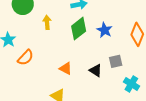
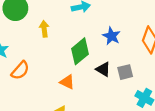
green diamond: (79, 29) -> (80, 51), moved
black triangle: (96, 70) -> (103, 69), moved

